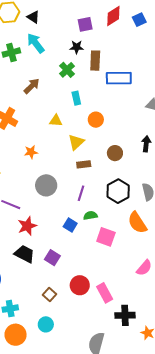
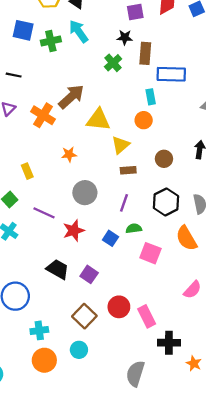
brown arrow: (32, 86) -> (71, 97), moved, size x1.4
cyan rectangle: (76, 98) -> (151, 97), moved
yellow triangle: (56, 121) -> (98, 120), size x1.6
red star: (27, 226) -> (74, 230), moved
brown square: (50, 295) -> (84, 316), size x1.5

